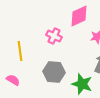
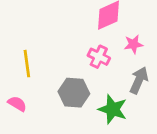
pink cross: (54, 36) -> (99, 57), moved

